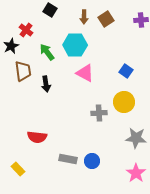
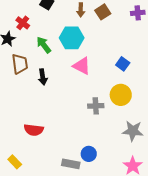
gray rectangle: (68, 159) -> (71, 164), moved

